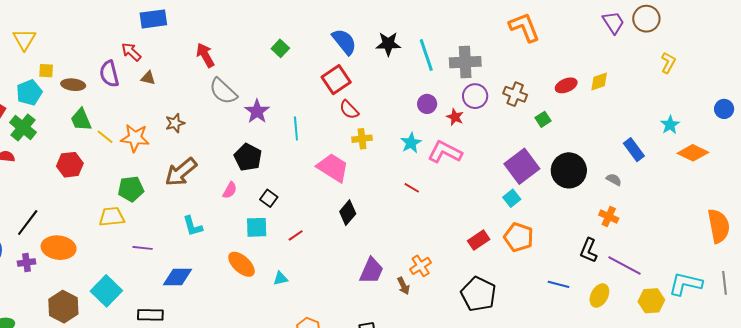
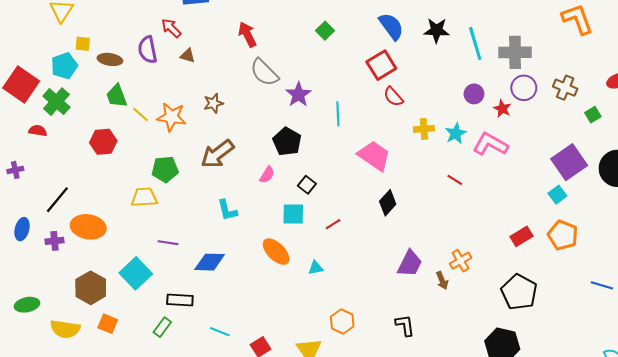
yellow cross: (362, 139) -> (424, 129), moved
purple line: (143, 248) -> (168, 243), moved

